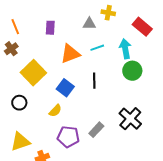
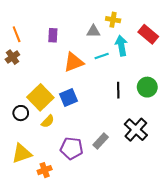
cyan arrow: (125, 49) -> (121, 46), moved
green circle: (132, 71) -> (147, 87), moved
yellow square: (33, 73) -> (40, 97), moved
black line: (94, 81) -> (118, 90), moved
blue square: (65, 88) -> (68, 97), turned 30
yellow semicircle: (55, 111) -> (48, 121), moved

